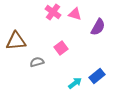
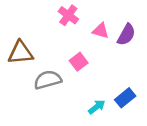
pink triangle: (75, 14) -> (101, 31), moved
gray semicircle: (37, 62) -> (48, 80), size x1.5

